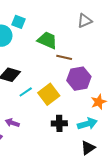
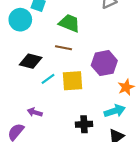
brown line: (64, 57) -> (63, 48), moved
yellow square: (49, 94) -> (73, 81), turned 35
black cross: (59, 123) -> (84, 124), moved

